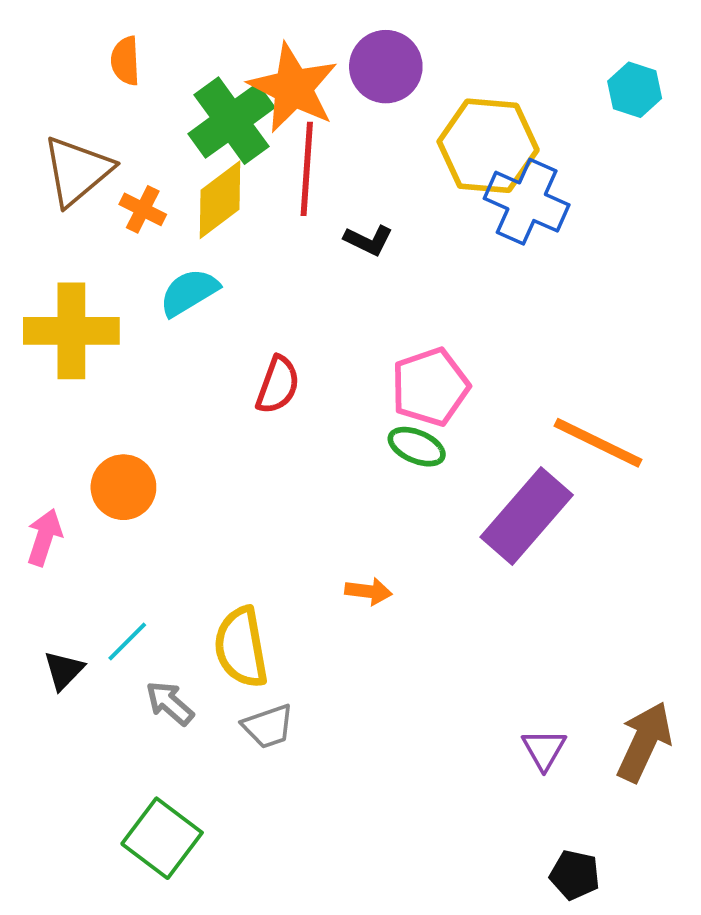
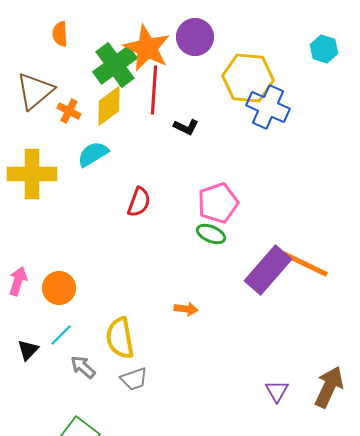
orange line: (598, 443) -> (305, 264), moved
orange circle: (123, 487) -> (59, 288), moved

